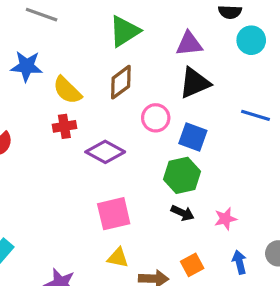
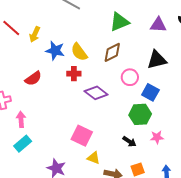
purple triangle: (189, 44) -> (158, 25), moved
blue star: (27, 66) -> (55, 51), moved
black arrow: (183, 213) -> (129, 142), moved
pink square: (114, 214) -> (82, 136), moved, turned 30
pink star: (225, 219) -> (157, 137), moved

